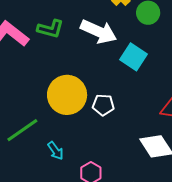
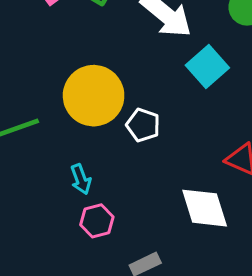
cyan arrow: (55, 151) -> (81, 179), moved

